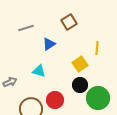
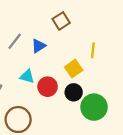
gray line: (26, 28) -> (15, 41), moved, turned -35
red circle: (55, 100) -> (48, 87), moved

